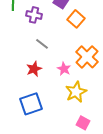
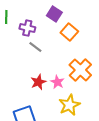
gray line: (42, 44) -> (35, 47), moved
red star: (34, 69) -> (38, 82), moved

